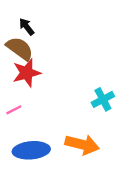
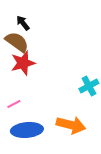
pink line: (14, 110) -> (14, 104), moved

